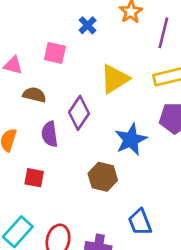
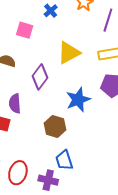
purple semicircle: (50, 134) -> (15, 104), moved
blue trapezoid: (140, 222) -> (64, 160), moved

